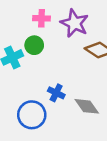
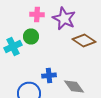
blue cross: (56, 93) -> (49, 76), turned -32

